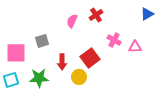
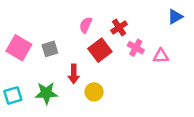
red cross: (96, 15) -> (119, 27), moved
pink square: (16, 53) -> (19, 48), moved, turned 30
red square: (90, 58) -> (100, 50), moved

